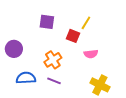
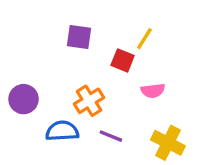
purple circle: (14, 49) -> (24, 99), moved
blue semicircle: (26, 78) -> (62, 131), moved
purple line: (54, 81) -> (111, 136), moved

